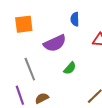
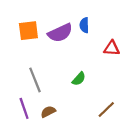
purple semicircle: (55, 43) -> (60, 33), moved

